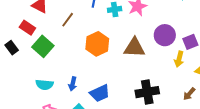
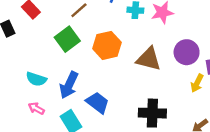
green square: (43, 46) -> (67, 39), moved
blue arrow: (73, 84) -> (69, 85), size x1.6
blue trapezoid: (100, 93) -> (98, 103), turned -130

